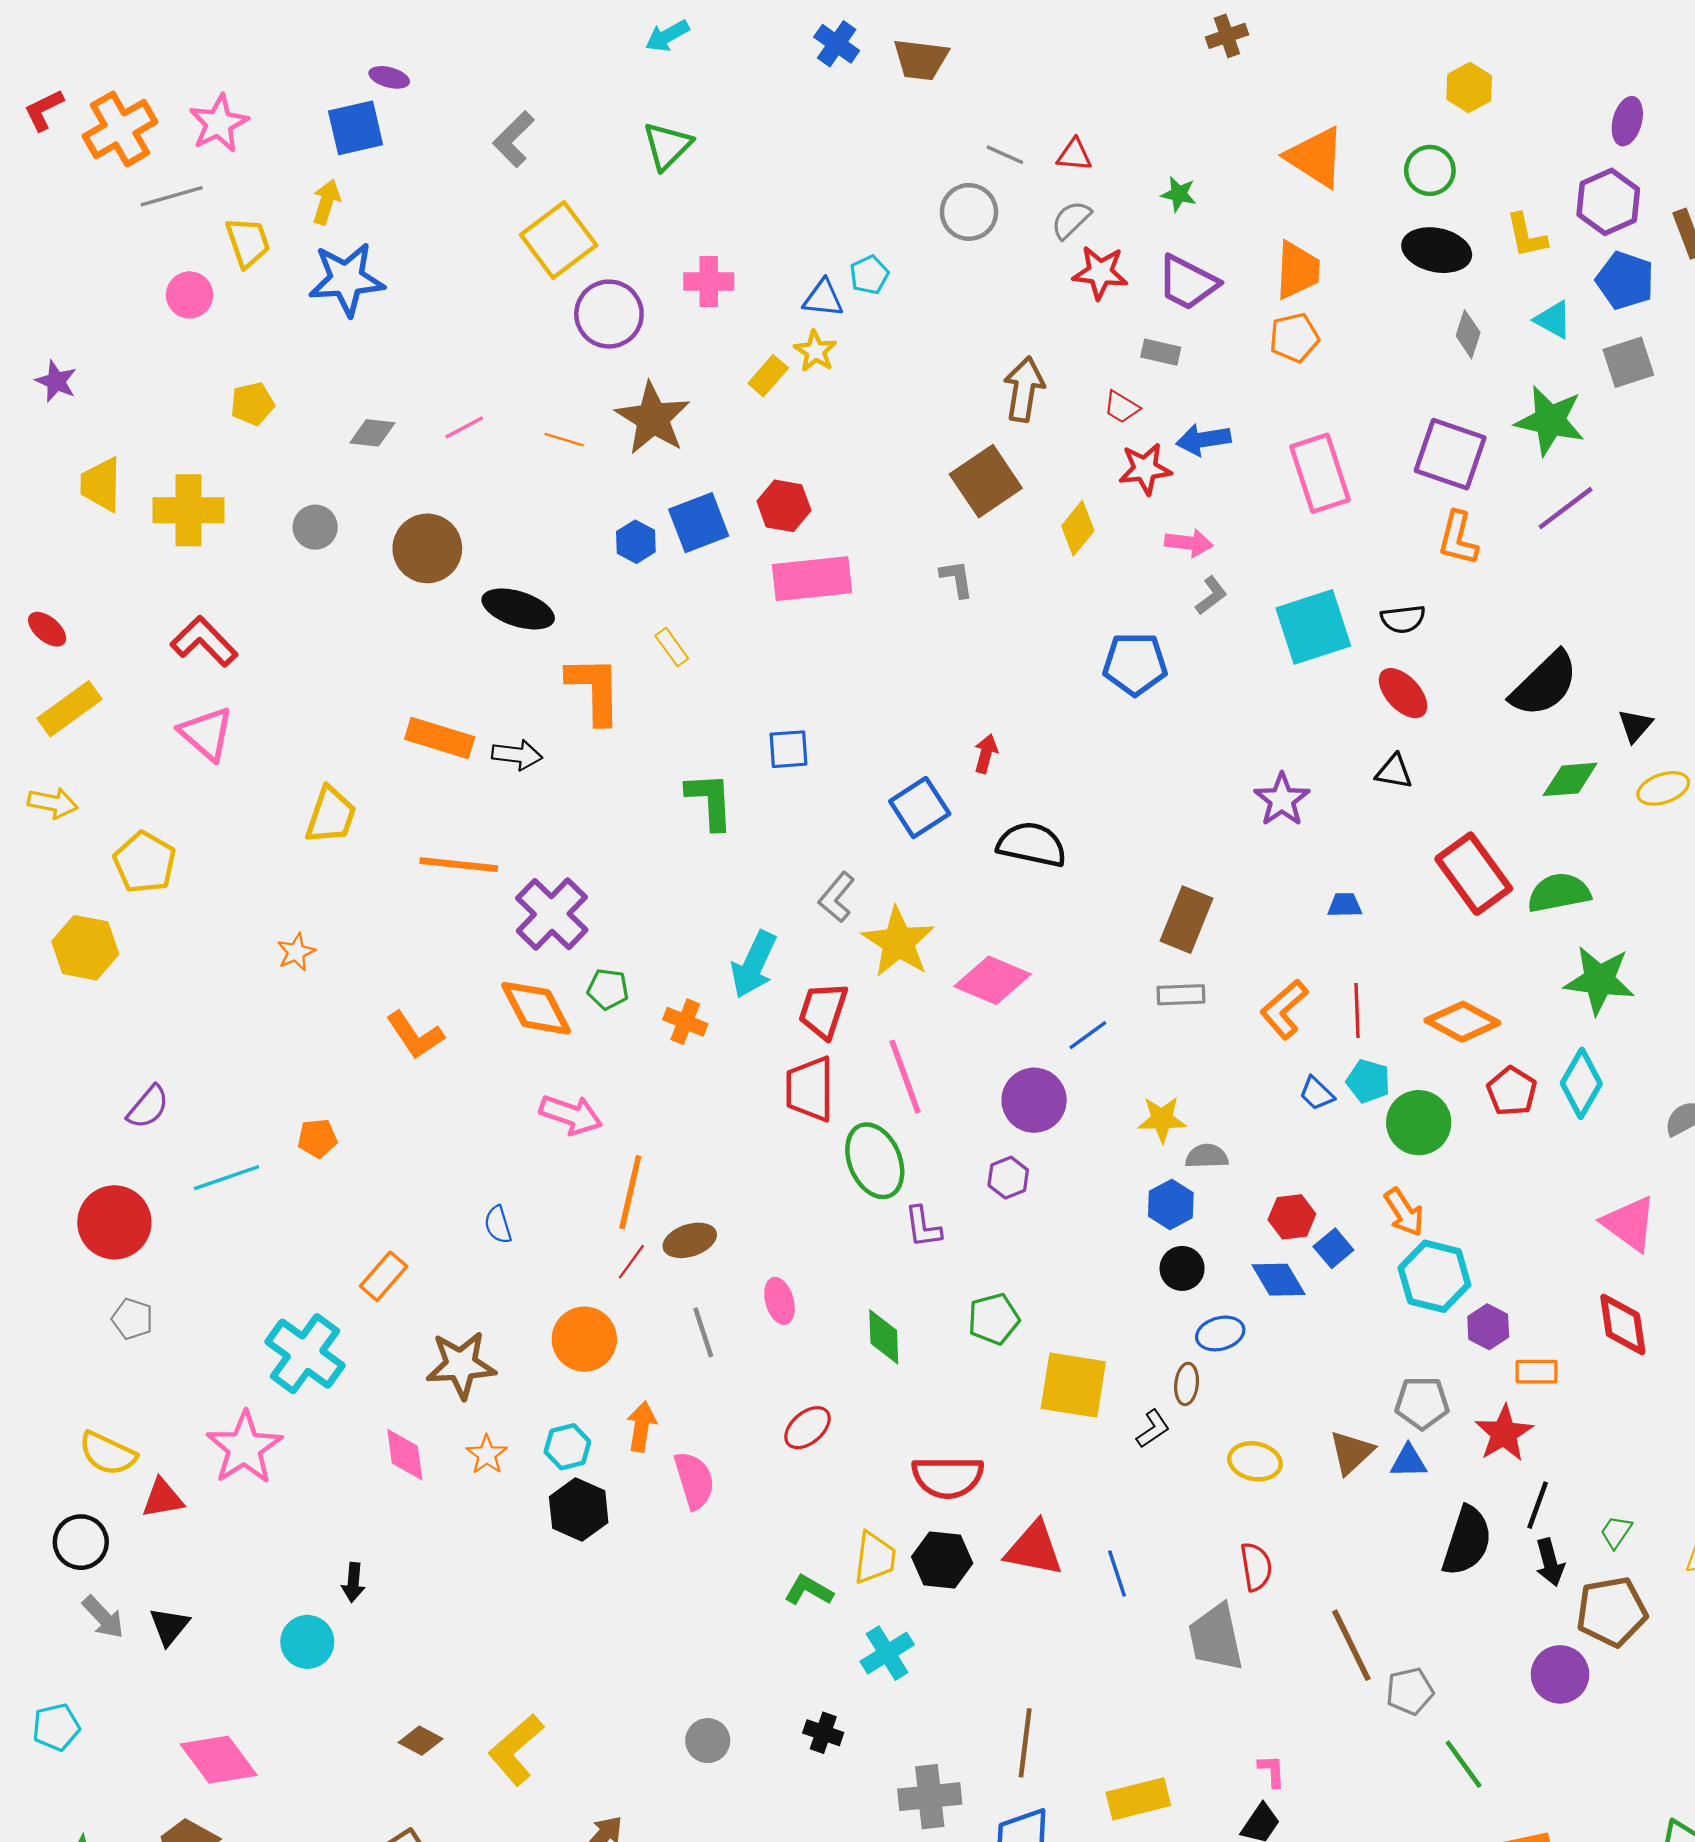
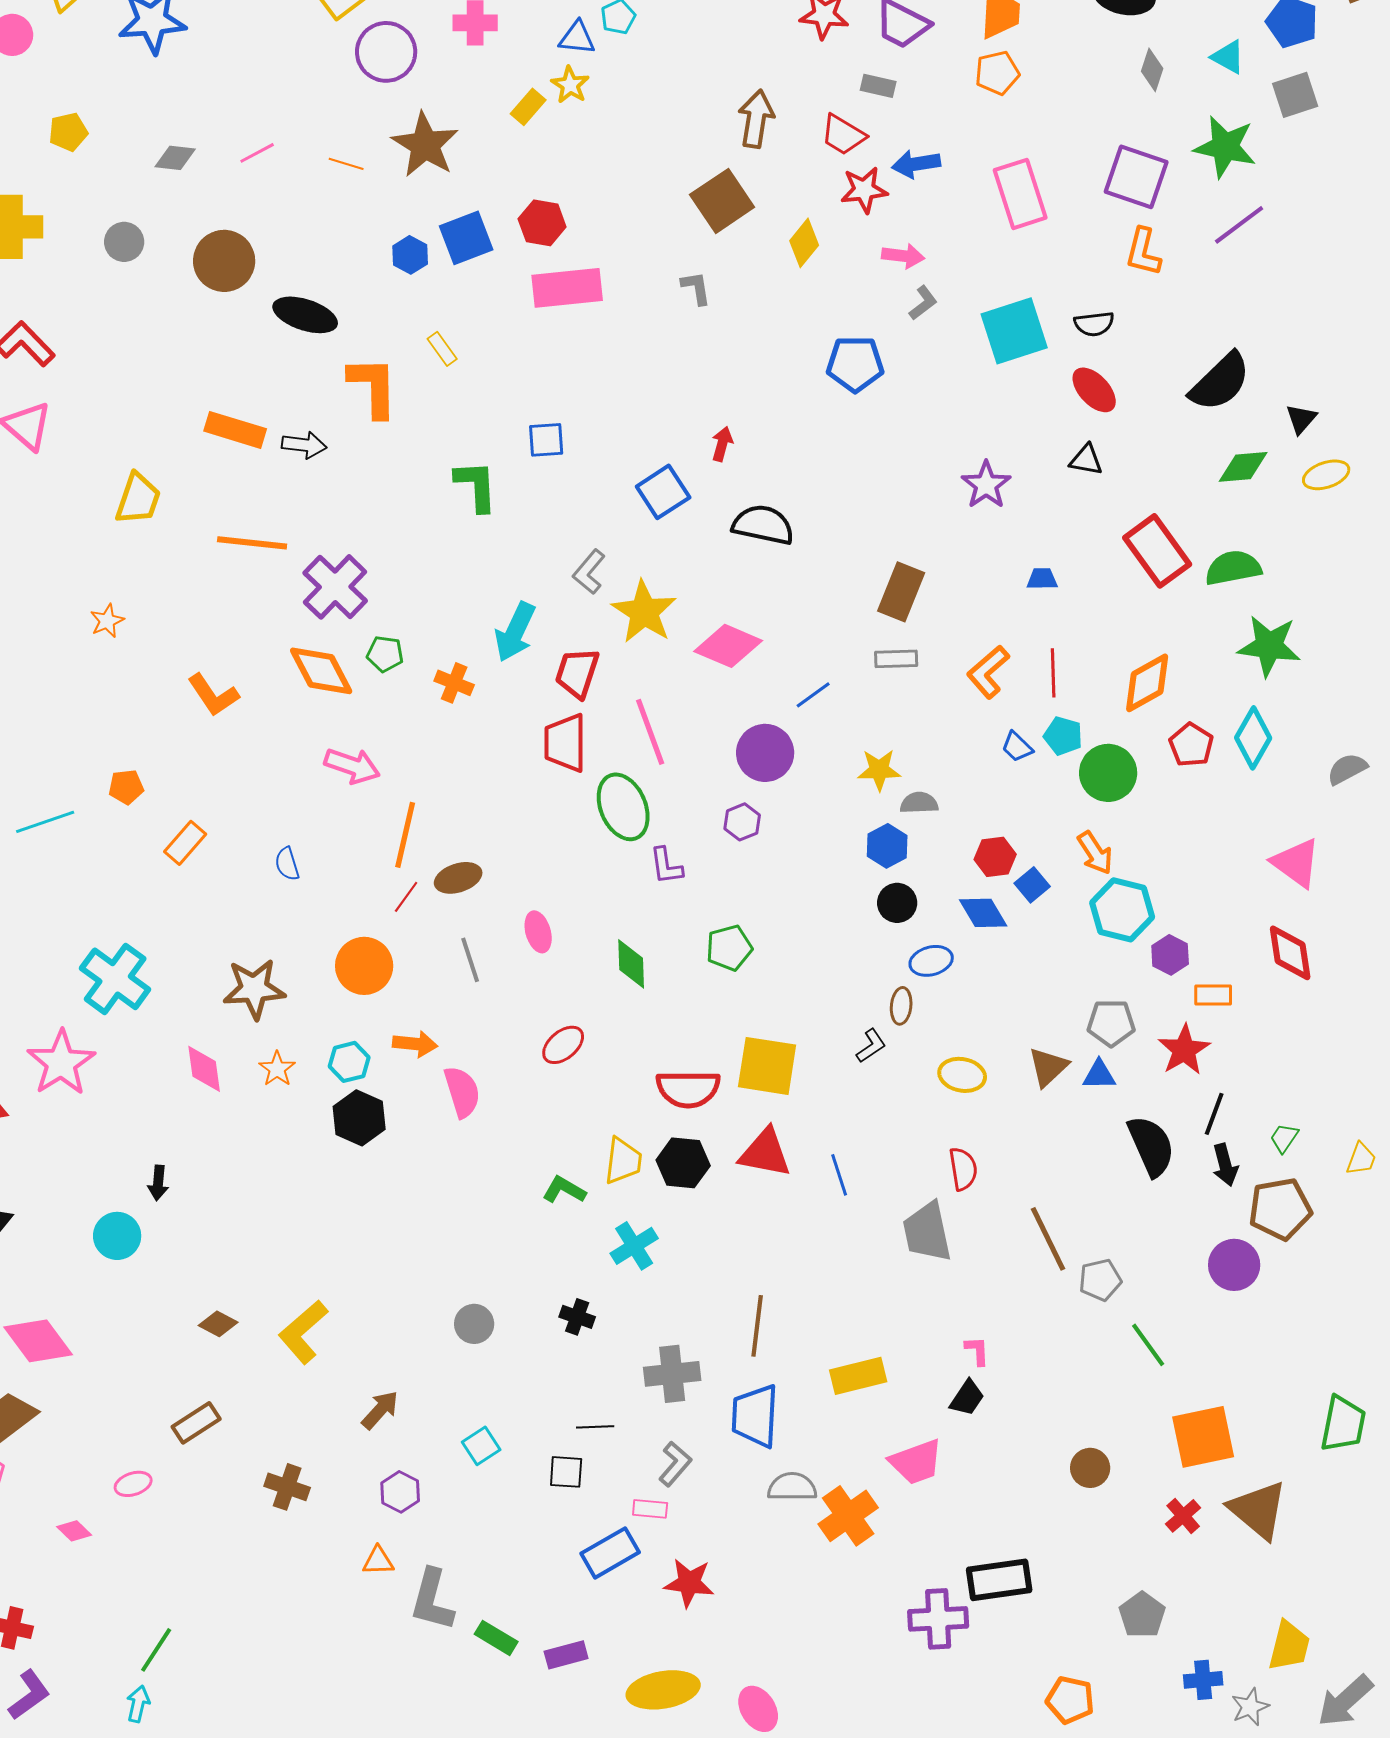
red trapezoid: (1122, 407) -> (843, 135), size x1.4
orange diamond: (1462, 1022) -> (1147, 683), turned -58
orange rectangle: (384, 1276) -> (185, 843), moved
yellow square: (1073, 1385) -> (767, 1066), moved
orange arrow: (642, 1427) -> (415, 1044), turned 87
black semicircle: (1467, 1541) -> (1151, 1146), turned -42

